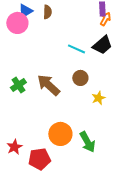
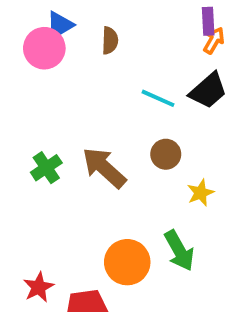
brown semicircle: (47, 12) -> (110, 40), moved
green arrow: (87, 142) -> (179, 251), moved

